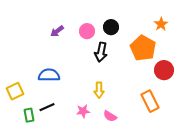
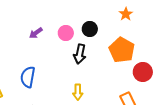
orange star: (161, 24) -> (126, 14), moved
blue semicircle: (49, 75) -> (28, 77), turned -80

